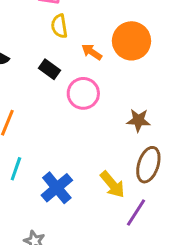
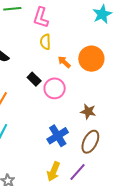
black rectangle: (49, 69) -> (34, 79), moved
yellow arrow: (112, 184) -> (53, 171), moved, turned 54
blue cross: (57, 188) -> (58, 136), moved

